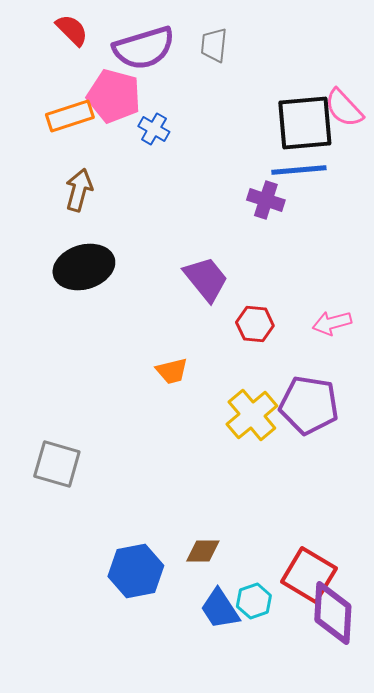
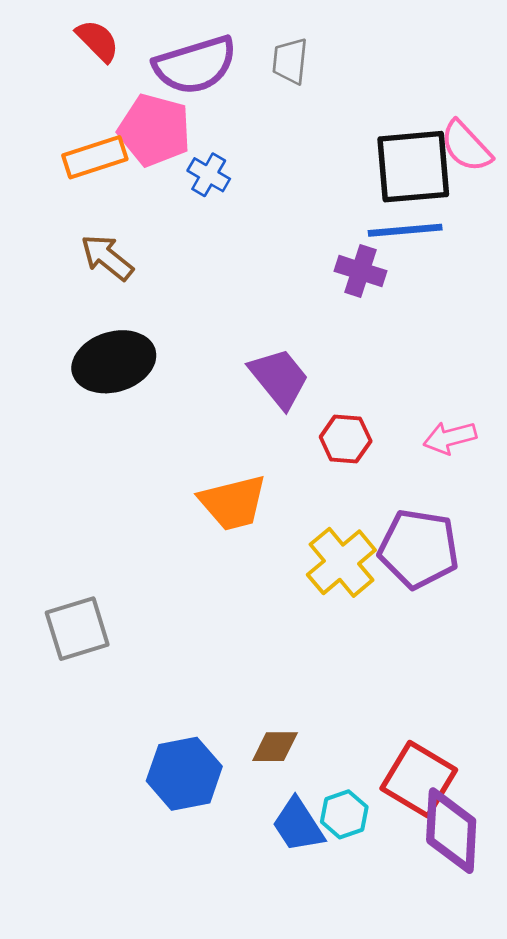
brown arrow: (79, 190) -> (107, 257), turned -66
orange trapezoid: (172, 371) -> (233, 503), size x1.6
gray square: (57, 464) -> (77, 629), turned -33

